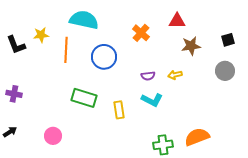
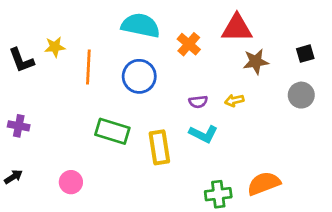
cyan semicircle: (84, 20) -> (141, 25), moved
red triangle: (177, 21) -> (237, 28), size x1.4
yellow rectangle: (119, 110) -> (159, 147), size x1.4

